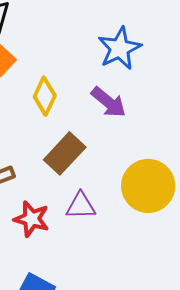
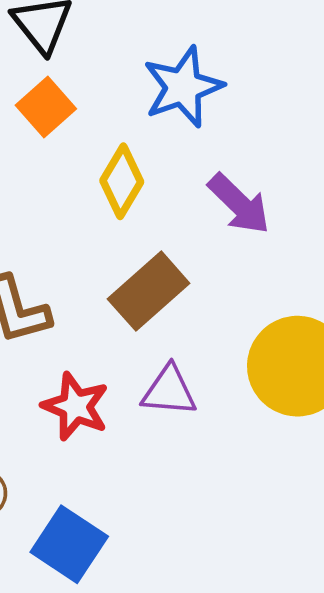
blue star: (120, 48) -> (183, 87), moved

